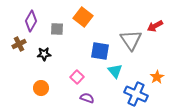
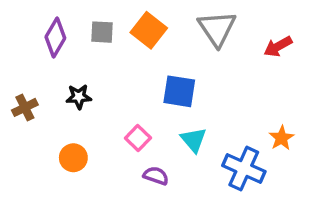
gray square: (57, 29) -> (102, 32), moved
gray triangle: (131, 40) -> (217, 29), moved
brown cross: (19, 44) -> (25, 107), moved
cyan triangle: (115, 71) -> (194, 140), moved

